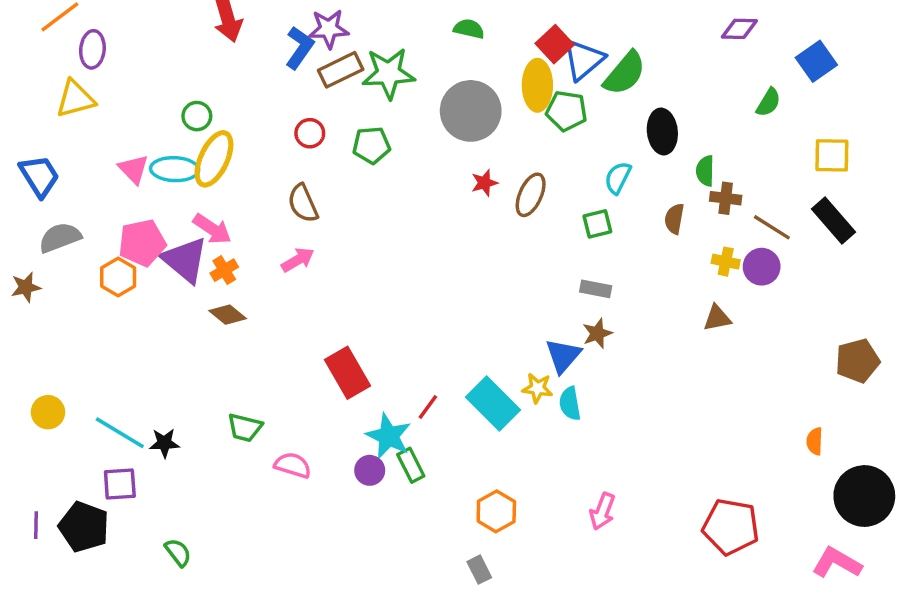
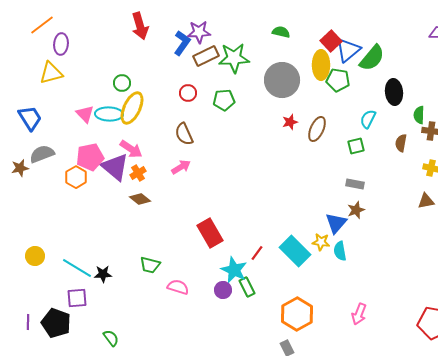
brown star: (26, 287) -> (20, 168), moved
orange hexagon: (496, 511) -> (297, 314), size x1.4

